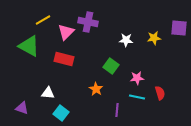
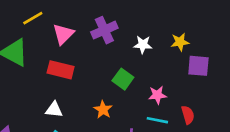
purple cross: (88, 22) -> (104, 30), moved, turned -36
purple square: (179, 28) -> (198, 66), moved
white triangle: (48, 93) -> (54, 110), moved

